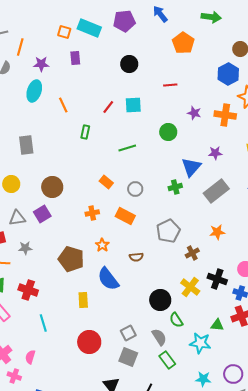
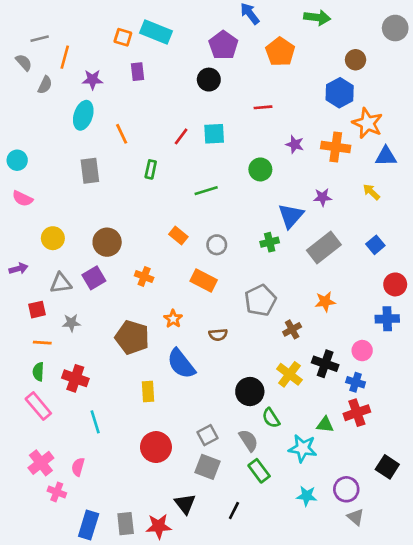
purple pentagon: (124, 21) -> (223, 45), moved, turned -30
gray rectangle: (26, 145) -> (90, 171), moved
orange cross: (92, 213) -> (144, 277), moved, turned 32

